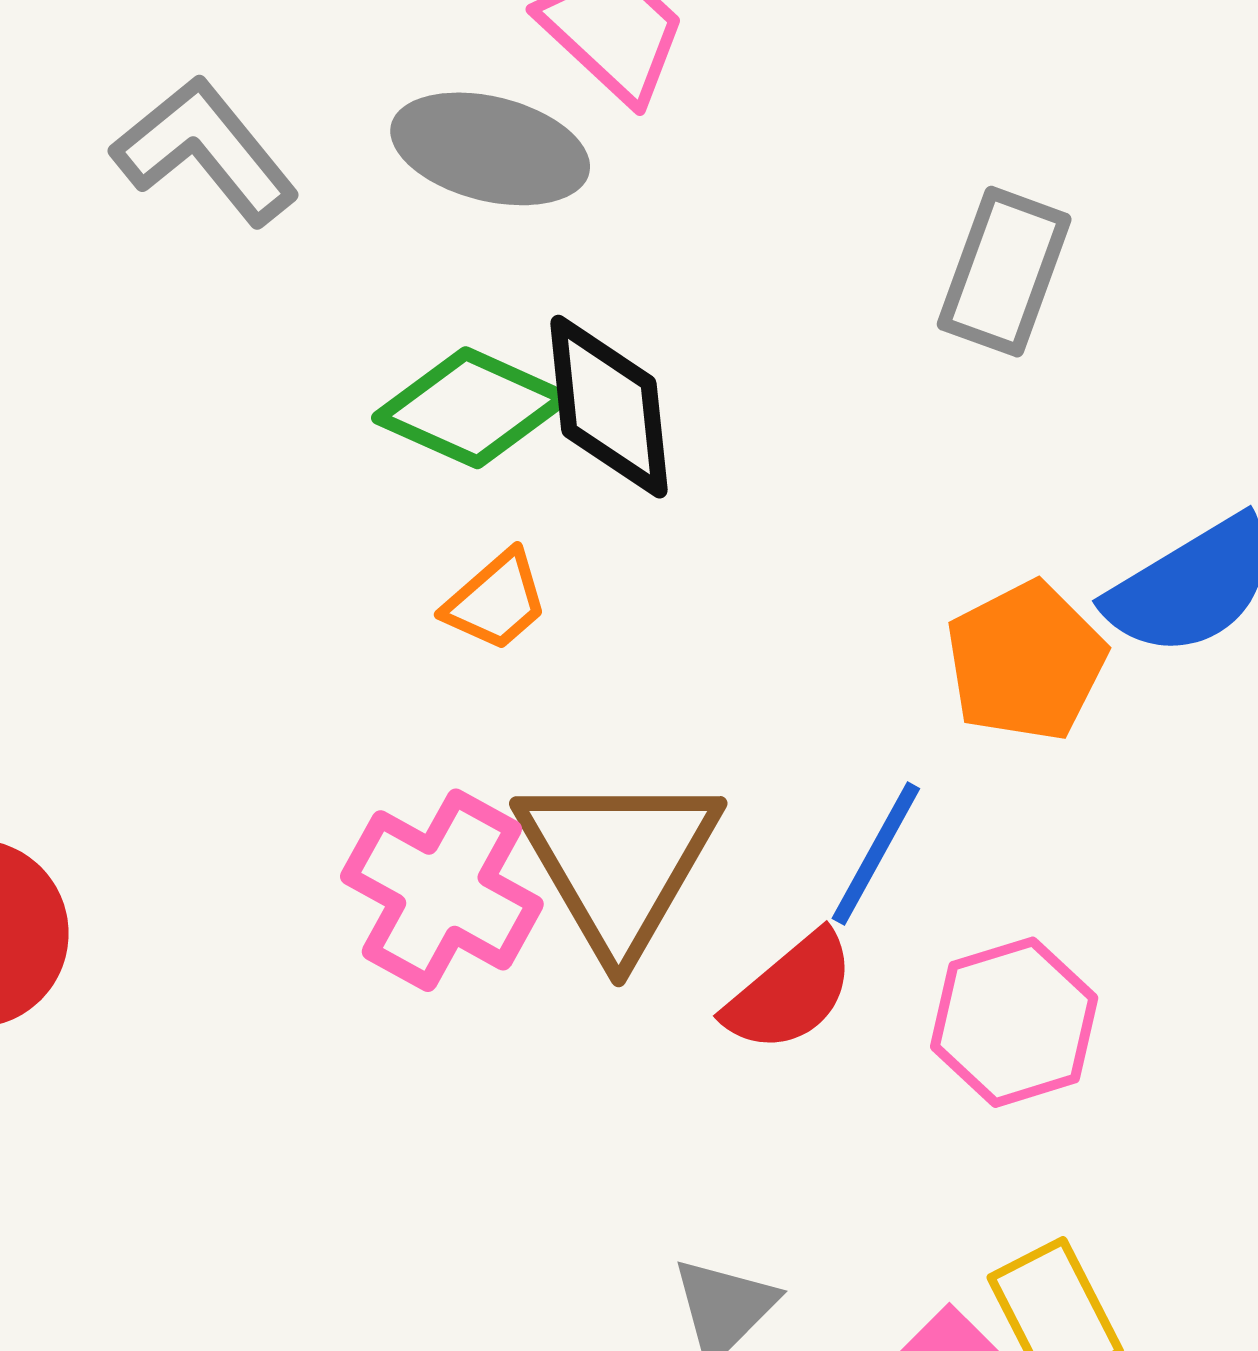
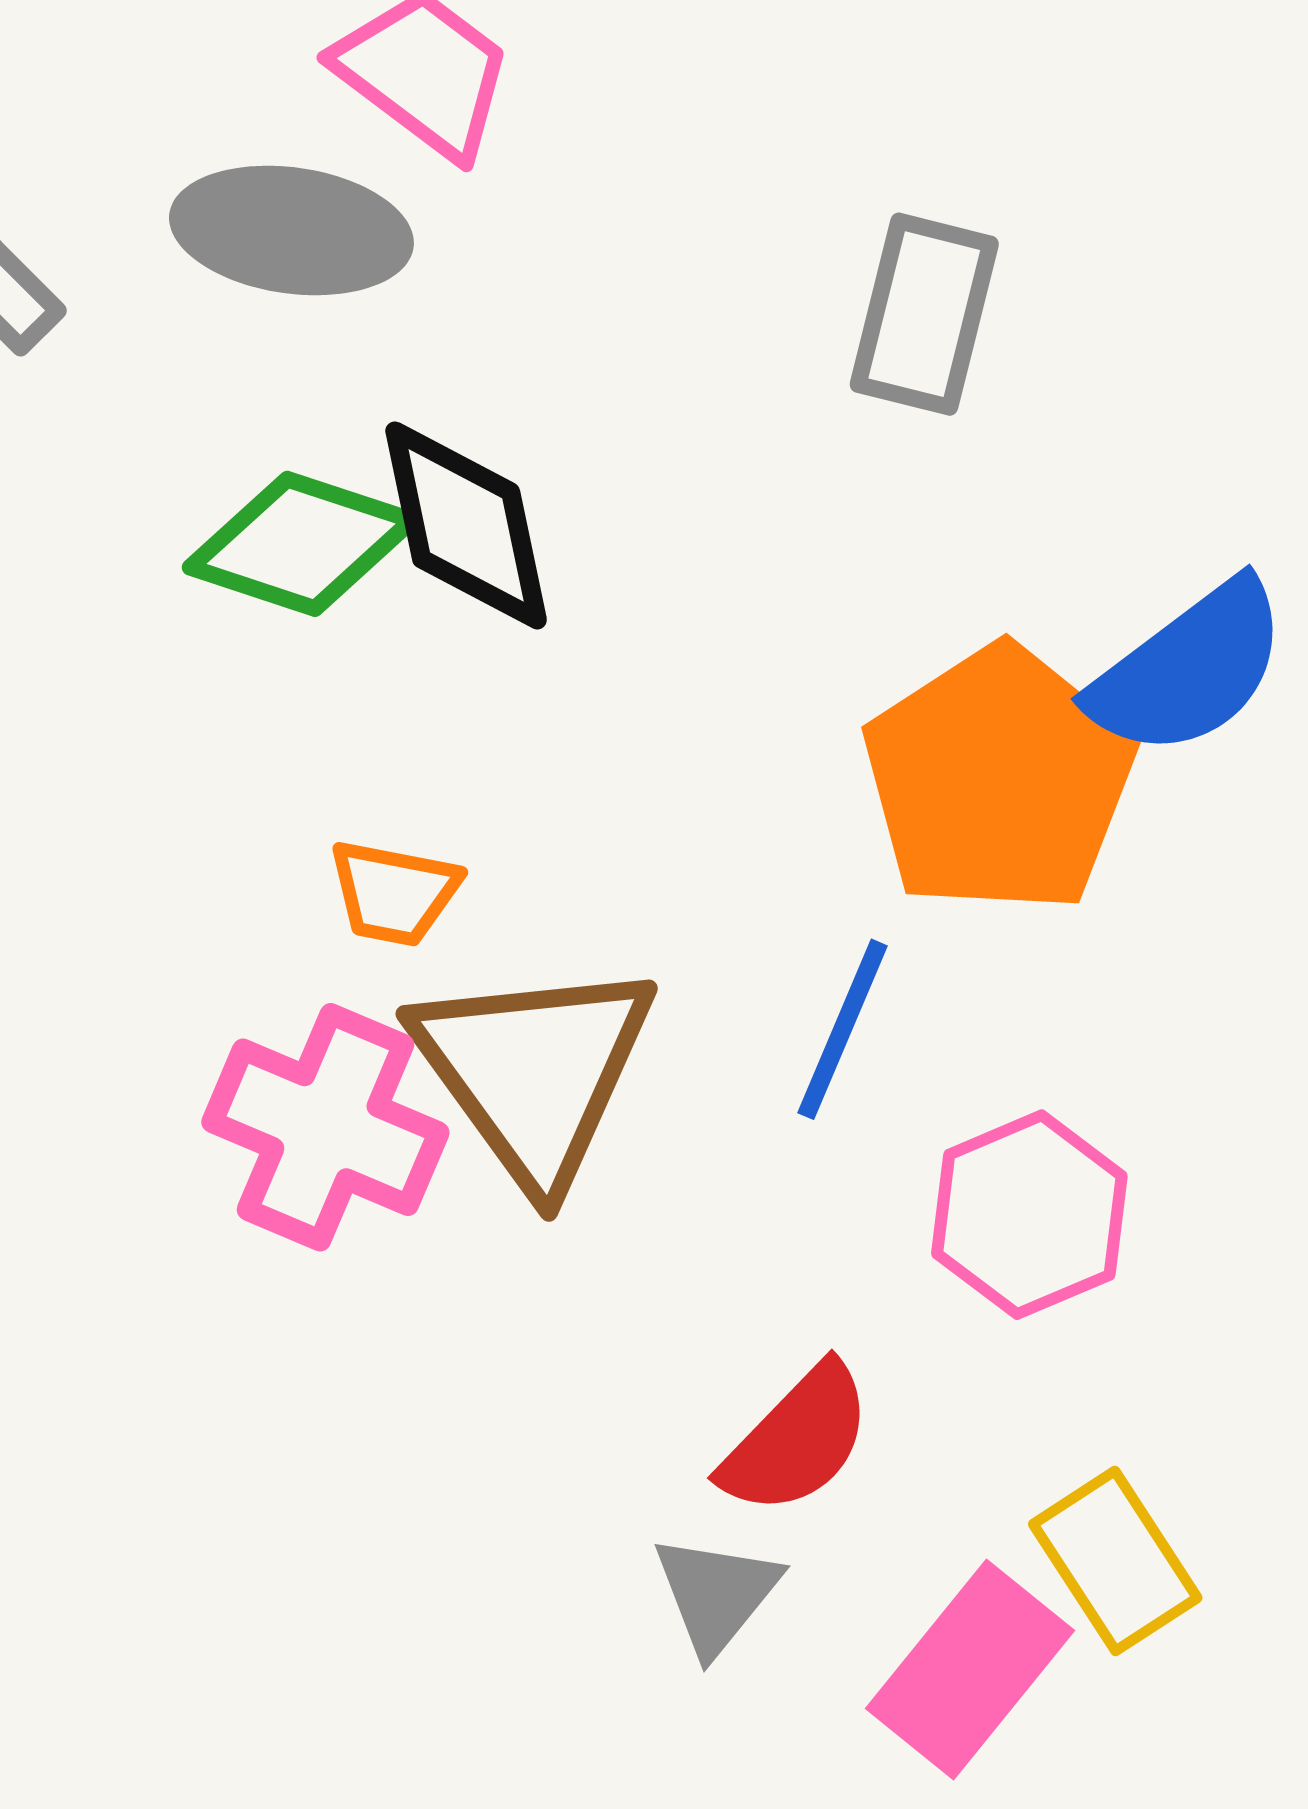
orange trapezoid: (496, 601) -> (394, 893), moved, turned 58
orange pentagon: (1026, 661) -> (999, 780), size x1.4
red semicircle: (790, 992) -> (797, 1440), moved

